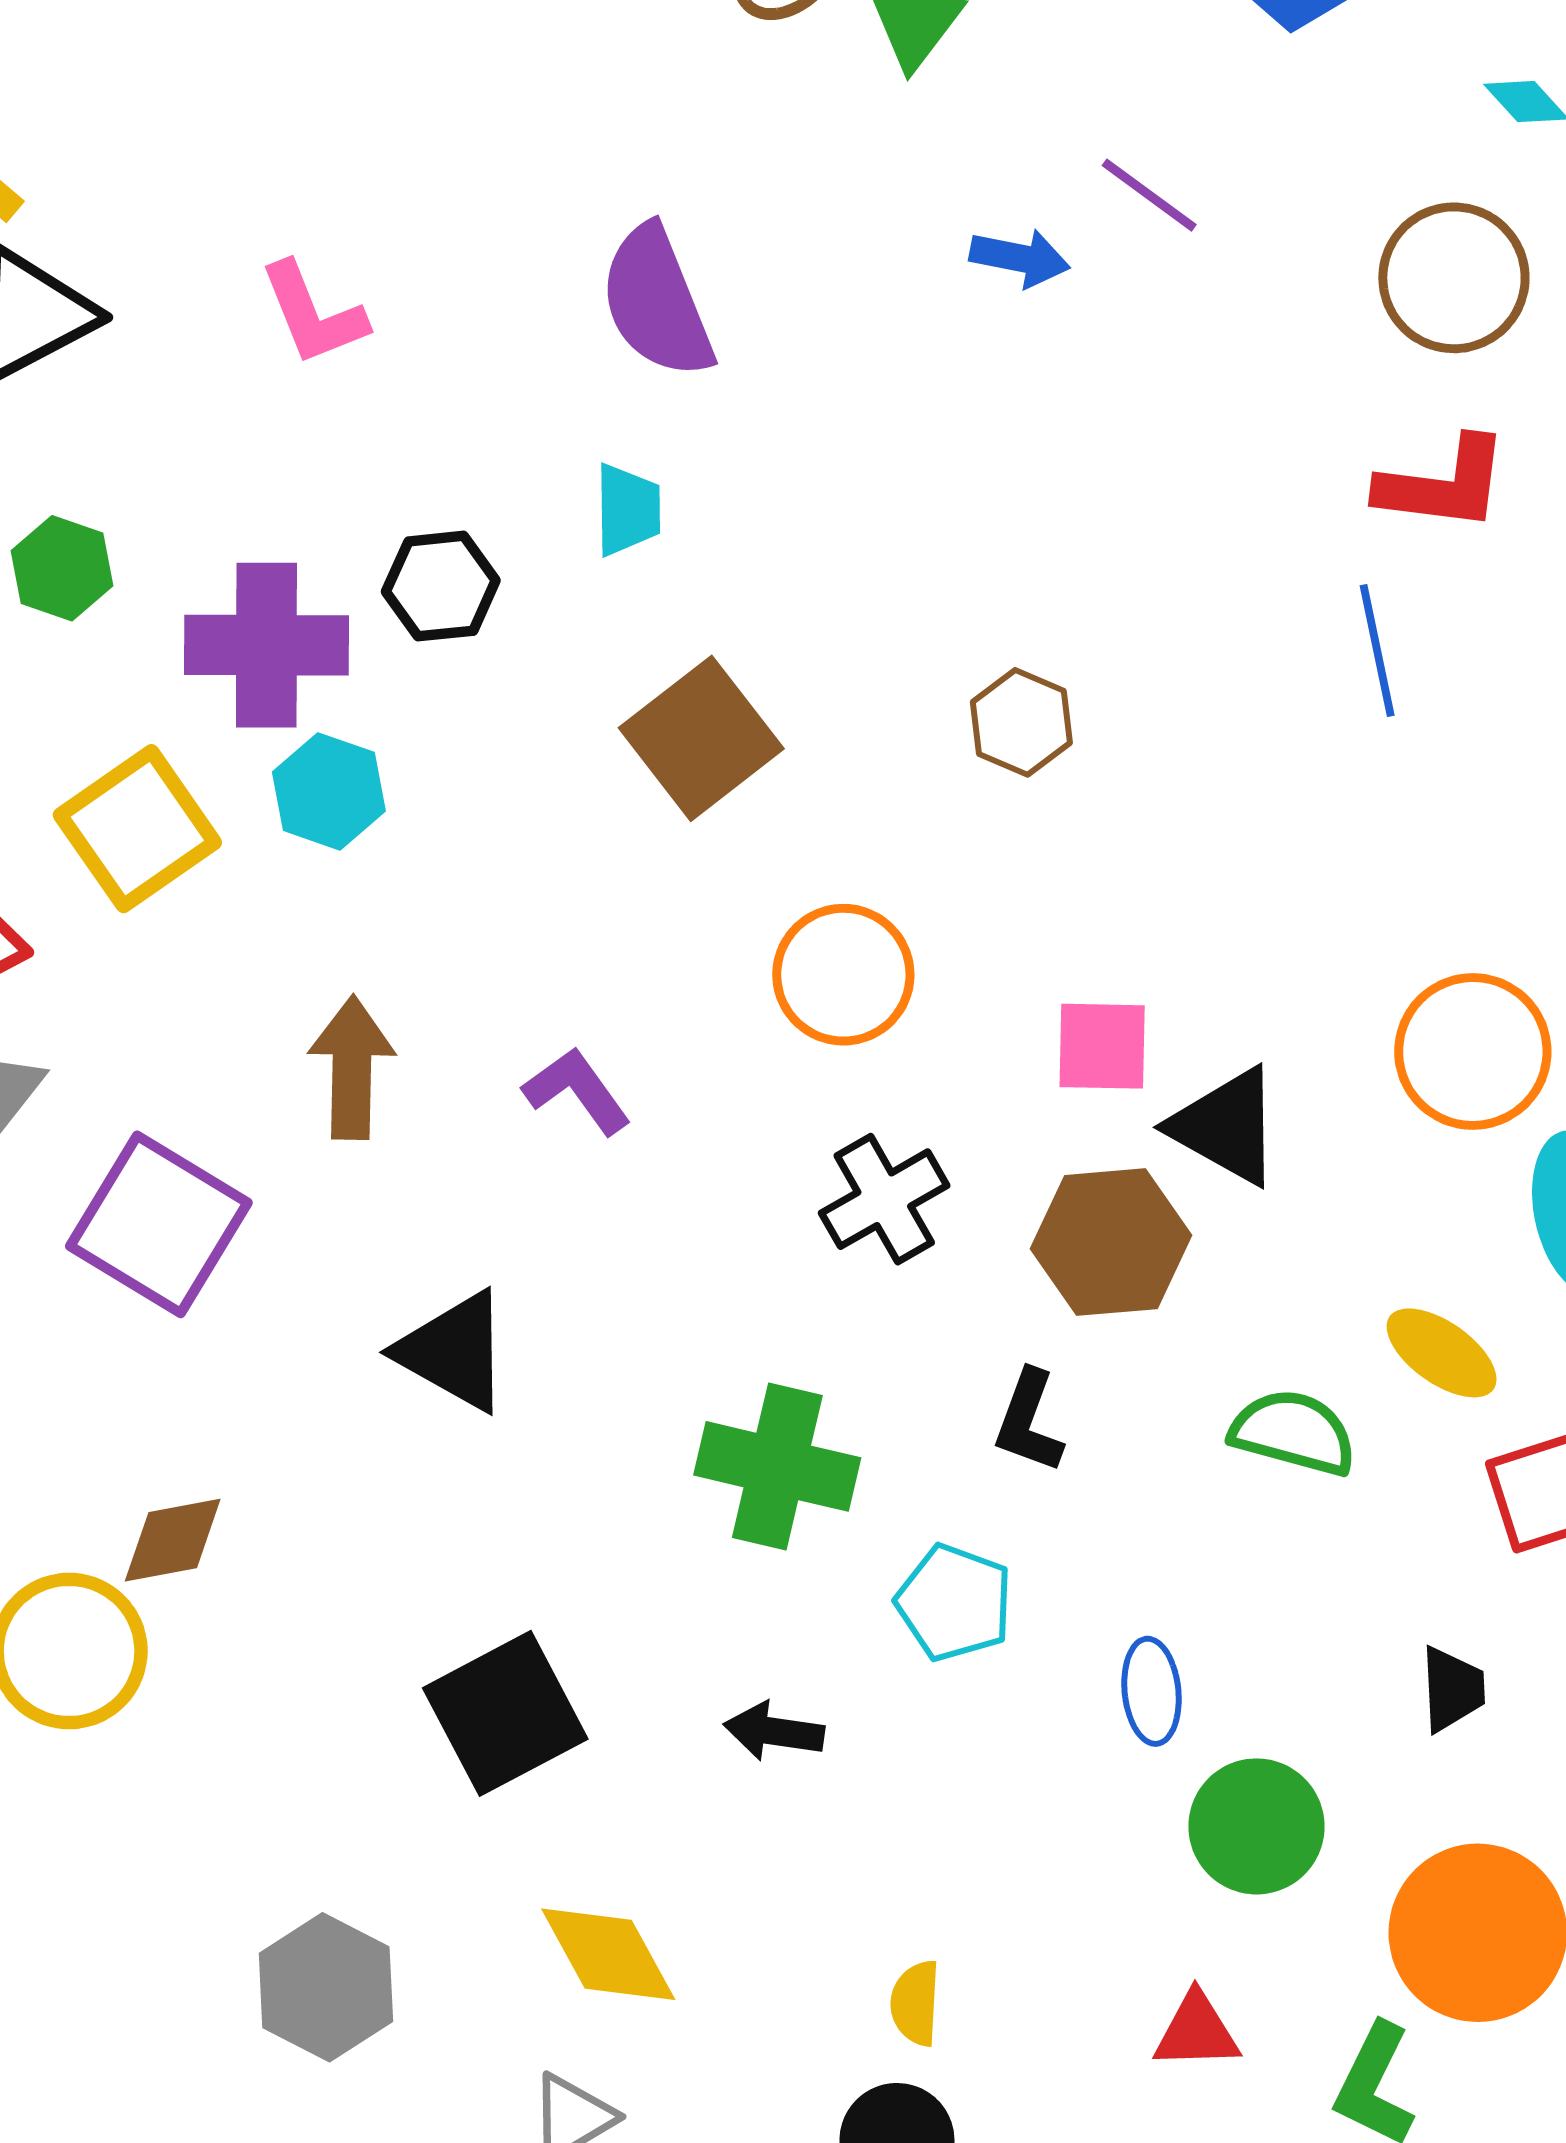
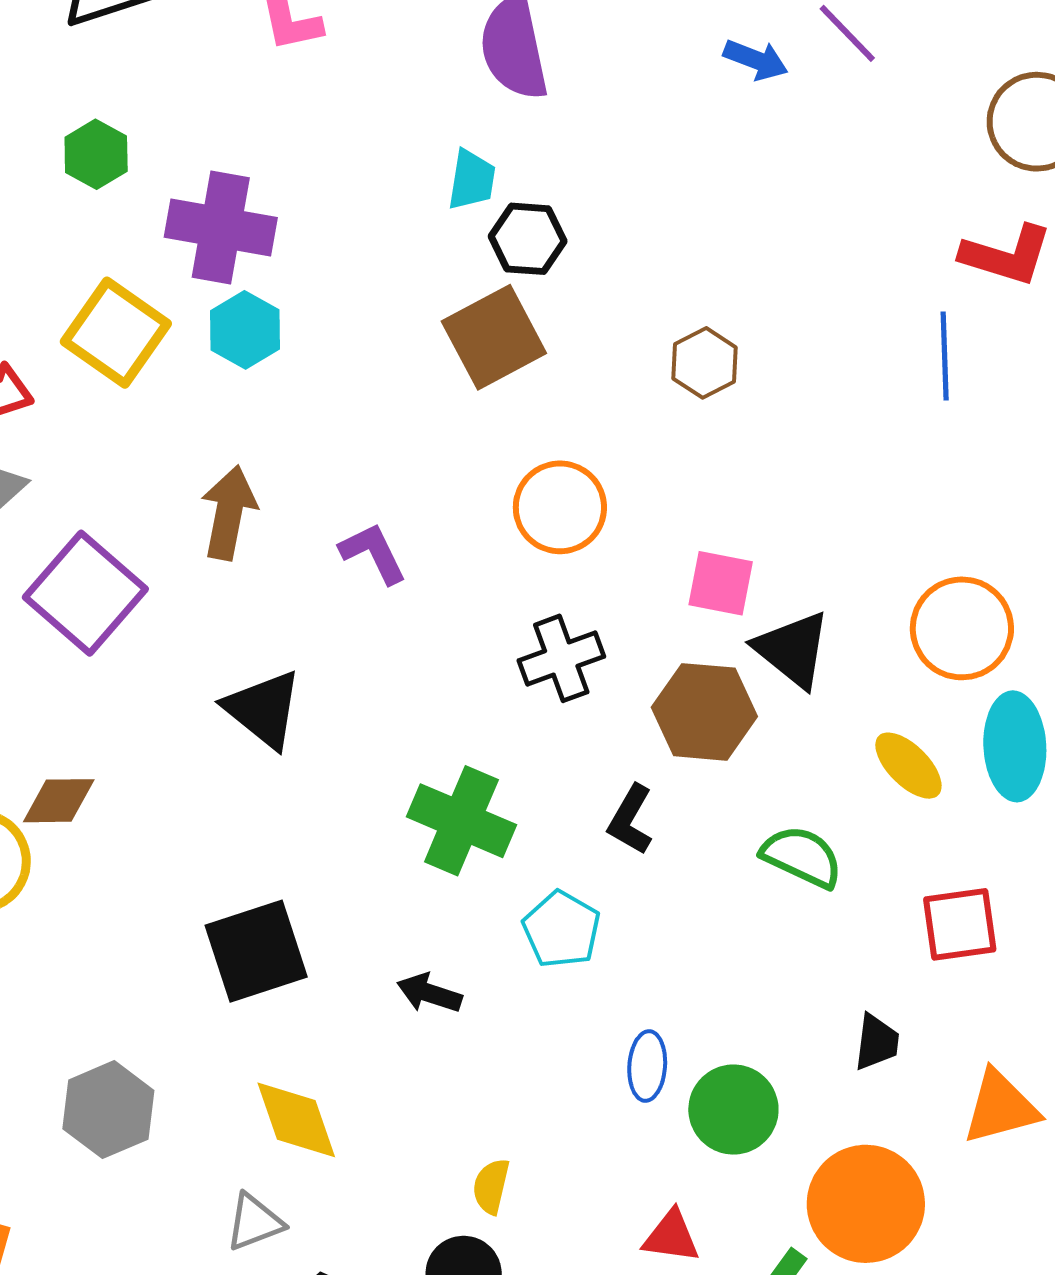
black hexagon: (441, 586) -> (528, 239), moved
yellow square: (137, 829) -> (116, 333), turned -30
yellow ellipse: (1442, 1353) -> (908, 766), moved
blue ellipse: (1152, 1691) -> (647, 1066), moved

